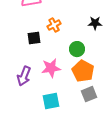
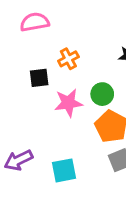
pink star: (51, 68) -> (68, 103), moved
purple arrow: (24, 76) -> (18, 160), moved, turned 42

